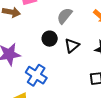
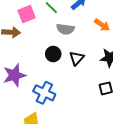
gray semicircle: (65, 16) -> (65, 29), turned -114

